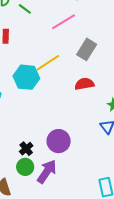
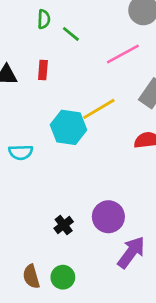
green circle: (25, 167) -> (63, 277), moved
purple arrow: (47, 172) -> (131, 252), moved

